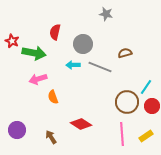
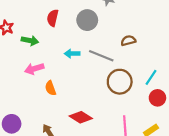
gray circle: (83, 44) -> (87, 20), moved
green arrow: (34, 53) -> (30, 41), size x0.7
brown circle: (127, 102) -> (120, 82), moved

